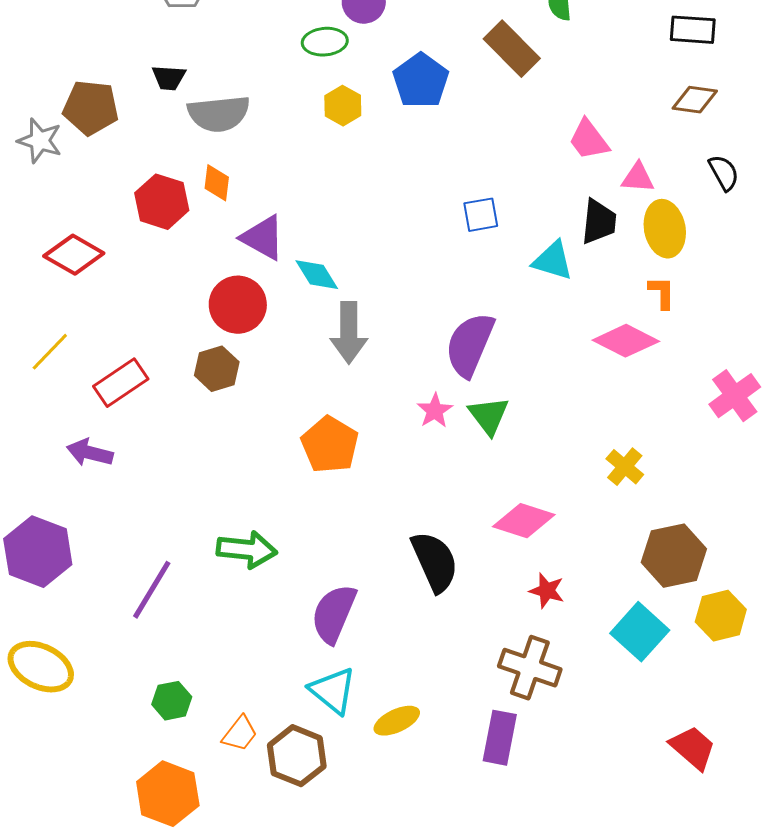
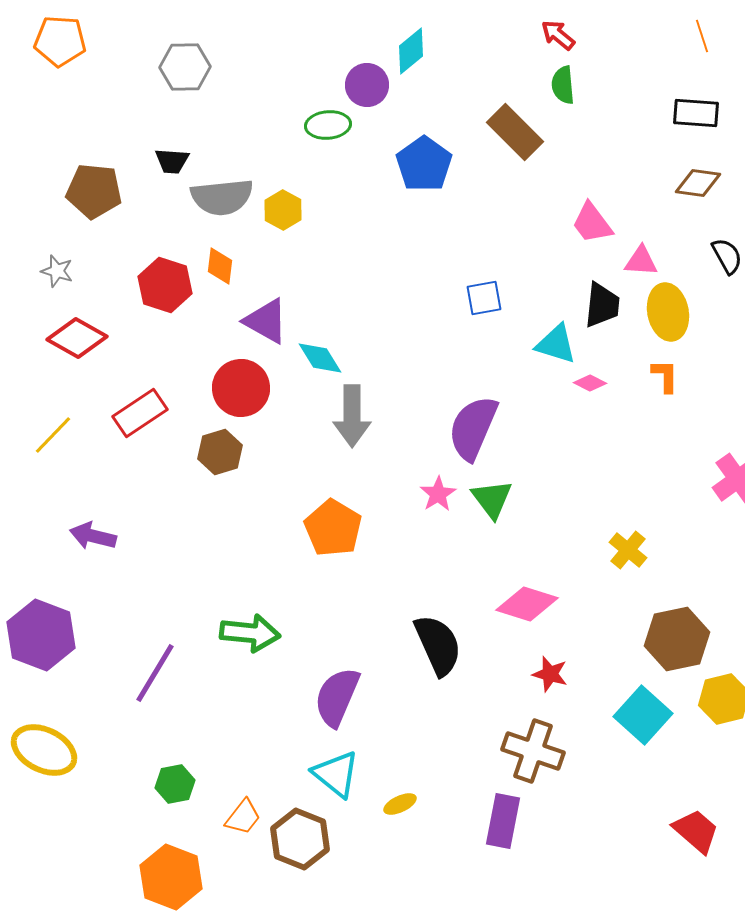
yellow hexagon: (343, 106) -> (283, 210), moved
gray star: (40, 141) -> (57, 271), moved, size x0.7
pink diamond: (626, 341) -> (590, 383), moved, size x0.5
red rectangle: (121, 383) -> (140, 413), moved
yellow ellipse: (397, 721) -> (400, 804), size x0.7

